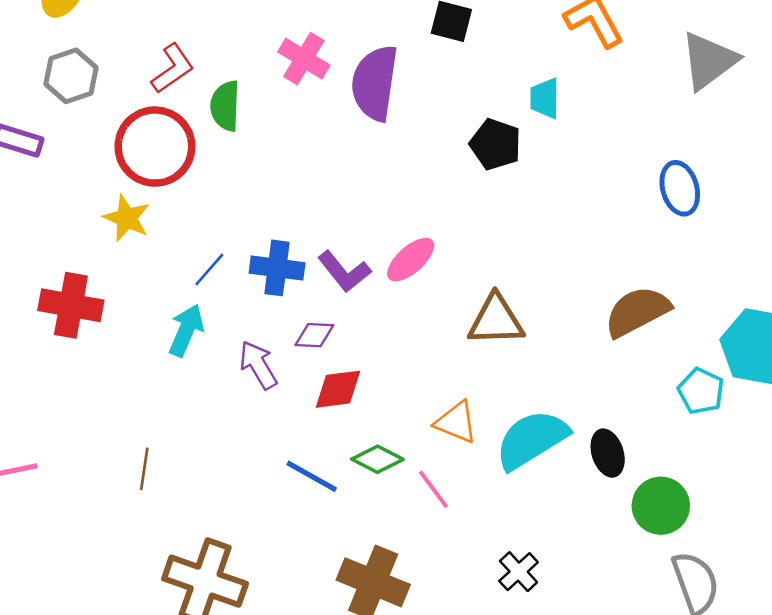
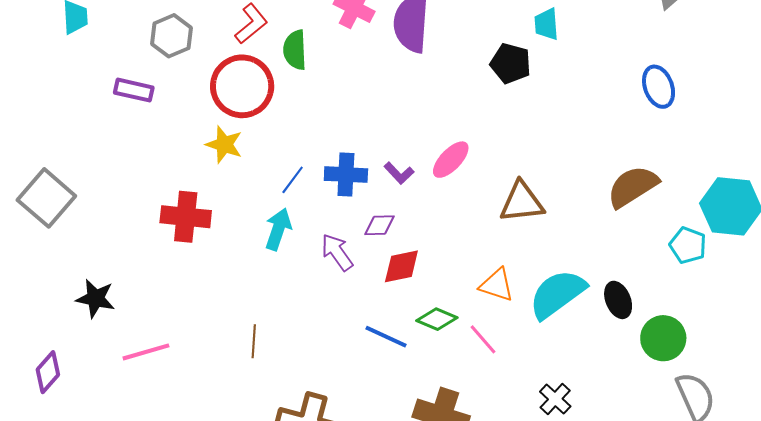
purple L-shape: (344, 271) -> (399, 173), size x0.7

